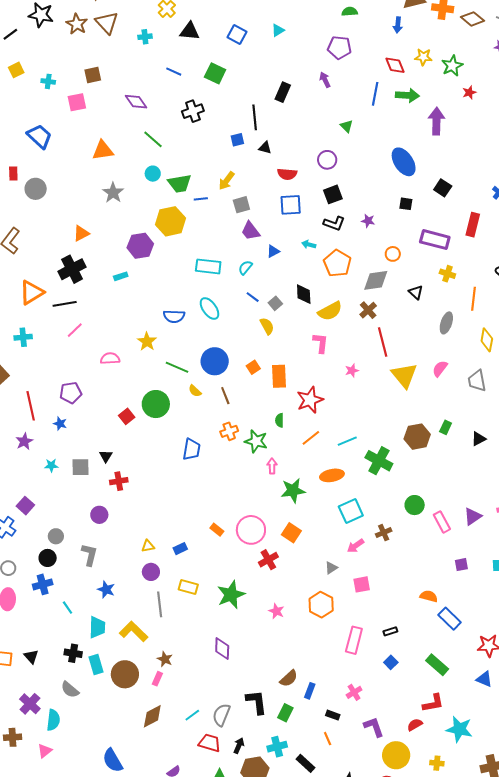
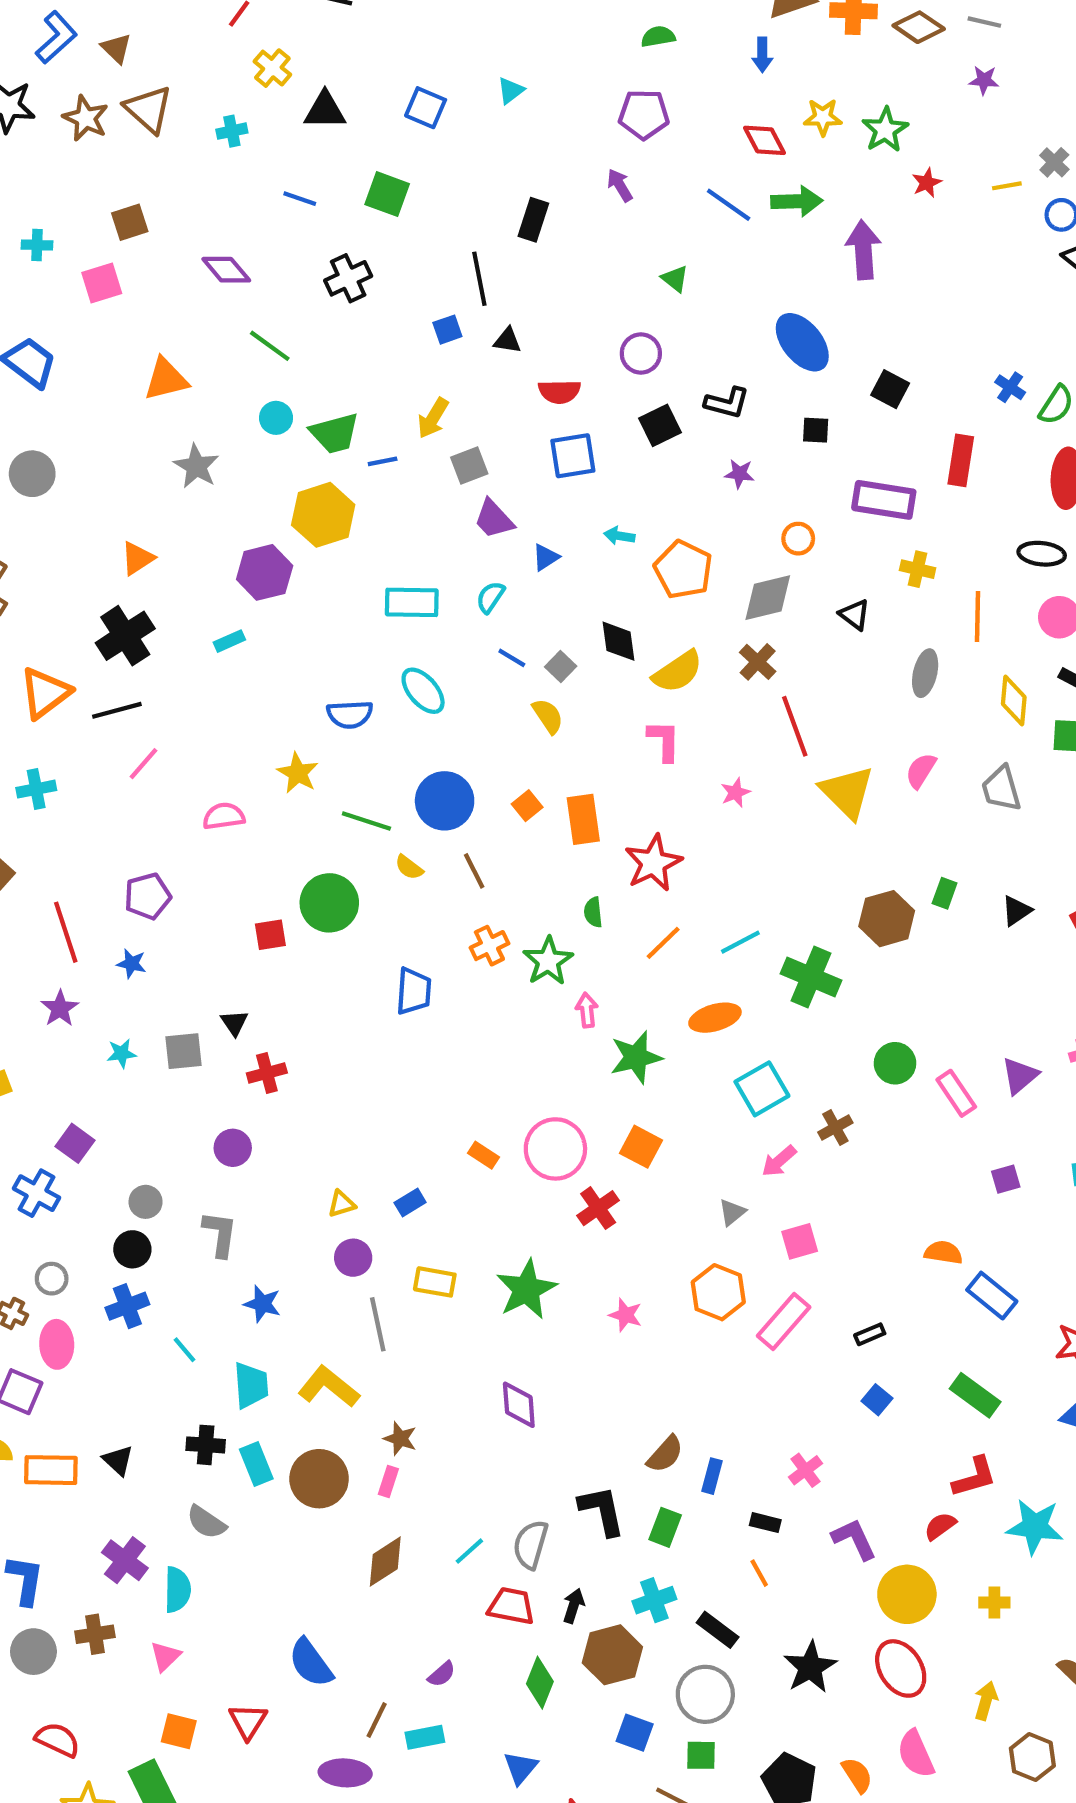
blue line: (375, 94) -> (729, 205), turned -60
black L-shape: (334, 223) -> (727, 403), moved
red square: (127, 416) -> (270, 935), turned 35
green star: (256, 441) -> (548, 961), turned 30
pink rectangle: (354, 640) -> (784, 1322), moved, turned 32

